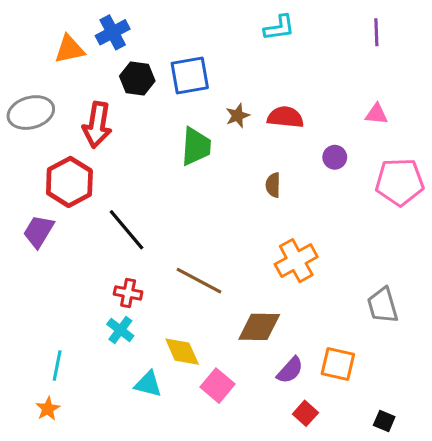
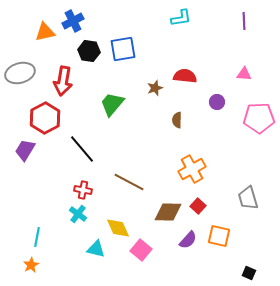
brown star: (238, 116) -> (155, 88), moved
green trapezoid: (196, 146) -> (112, 104), moved, turned -144
red square: (305, 413) -> (198, 206), moved

